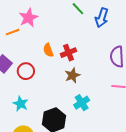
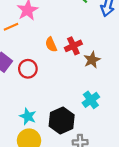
brown star: (72, 75) -> (92, 60), moved
cyan star: (21, 104) -> (28, 116), moved

